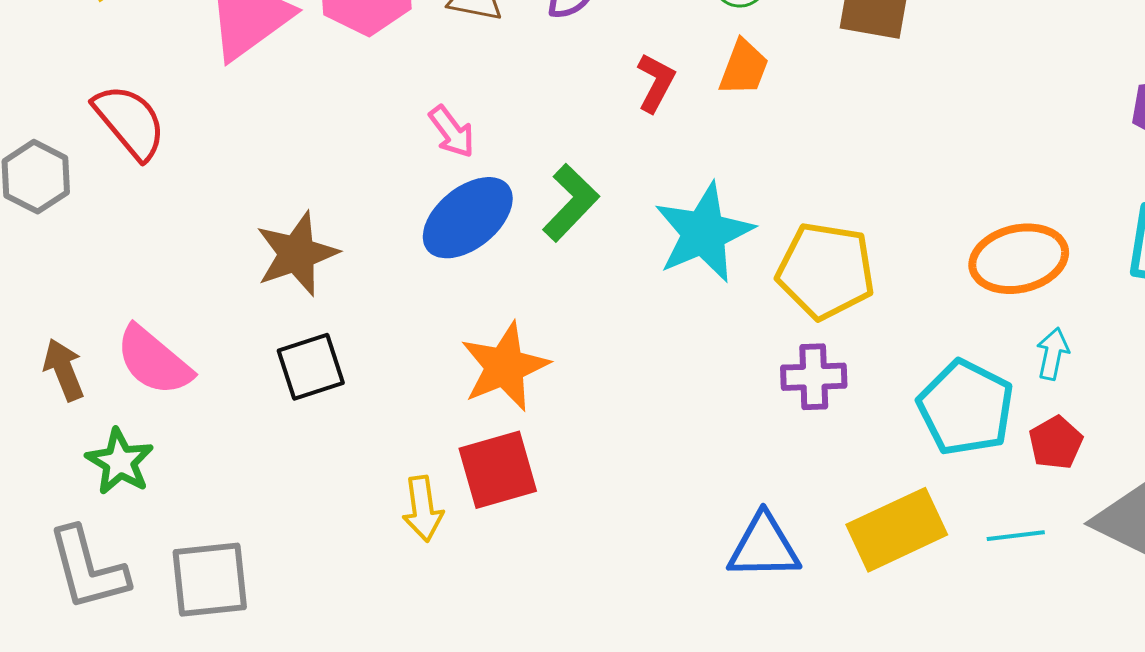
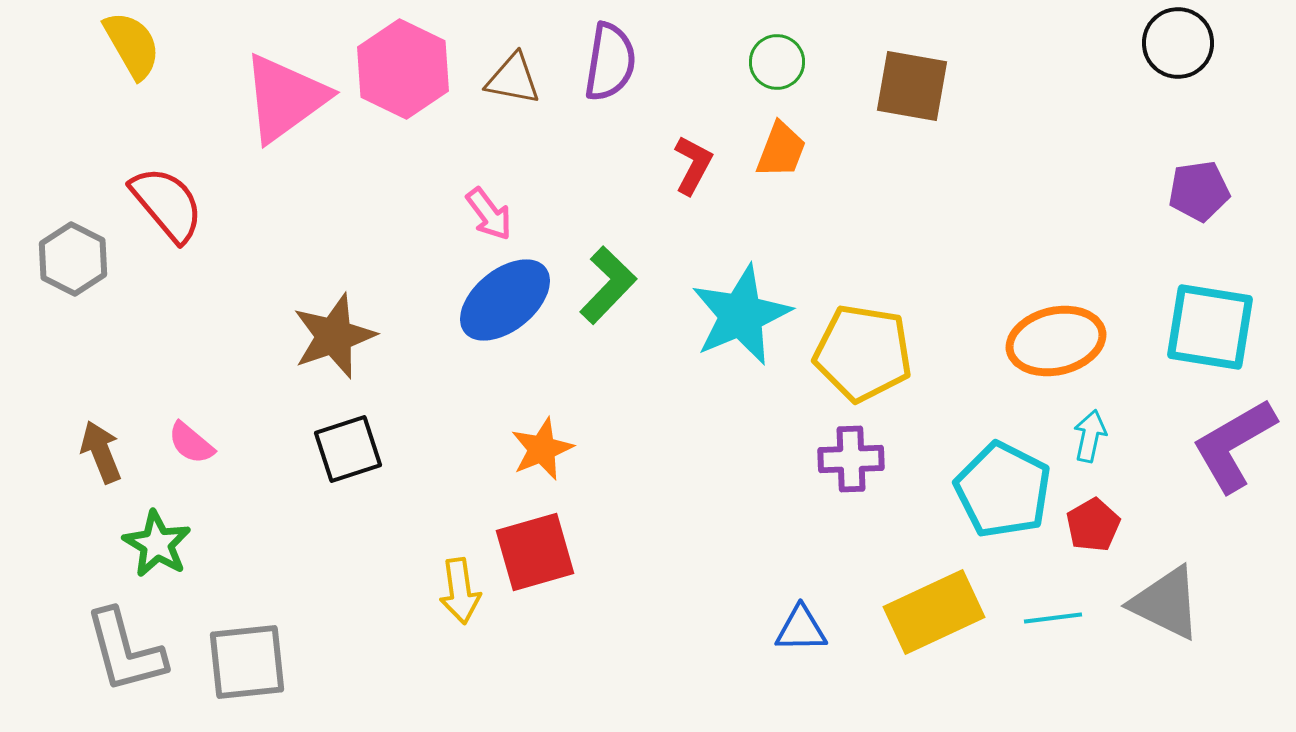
pink semicircle: (154, 361) -> (191, 443), size x0.6
orange star: (505, 367) -> (542, 449), size x0.7
blue triangle: (764, 547) -> (801, 629), size x0.7

